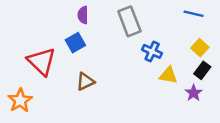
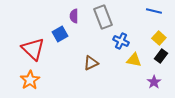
purple semicircle: (83, 15) -> (74, 16), moved
brown triangle: (85, 82) -> (91, 63), moved
purple star: (194, 93) -> (154, 82), moved
orange star: (20, 100) -> (30, 80), moved

